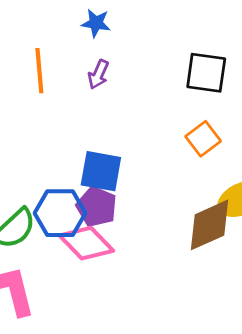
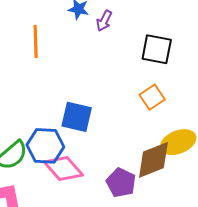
purple arrow: (98, 74) -> (104, 21), moved
purple pentagon: (96, 207) -> (121, 183), moved

